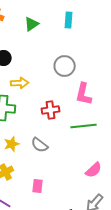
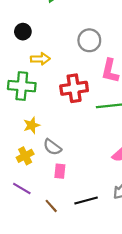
red cross: (51, 110) -> (74, 88), size x1.4
gray semicircle: (40, 145) -> (52, 147), moved

